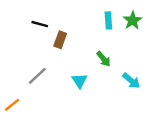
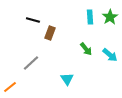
cyan triangle: (80, 81) -> (67, 79), moved
cyan arrow: (131, 81) -> (110, 55), moved

